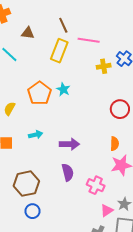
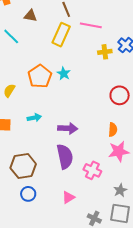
purple semicircle: (68, 172) -> (65, 156), size x1.4
pink triangle: (107, 210) -> (68, 197), moved

